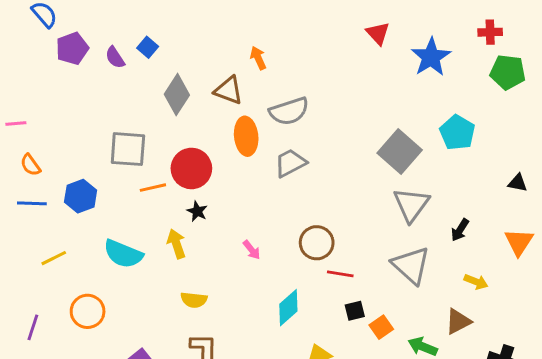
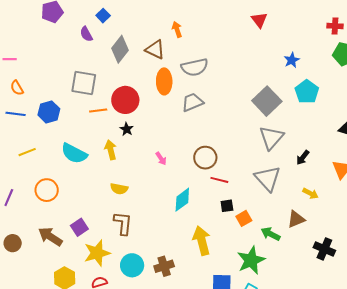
purple semicircle: (115, 57) -> (86, 34), moved
blue star: (431, 57) -> (292, 60), moved, size x0.6

